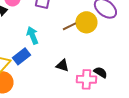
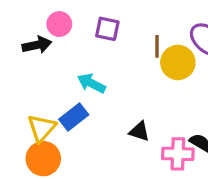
brown line: (69, 26) -> (157, 46), moved, turned -64
cyan arrow: (32, 35) -> (91, 83), turned -42

